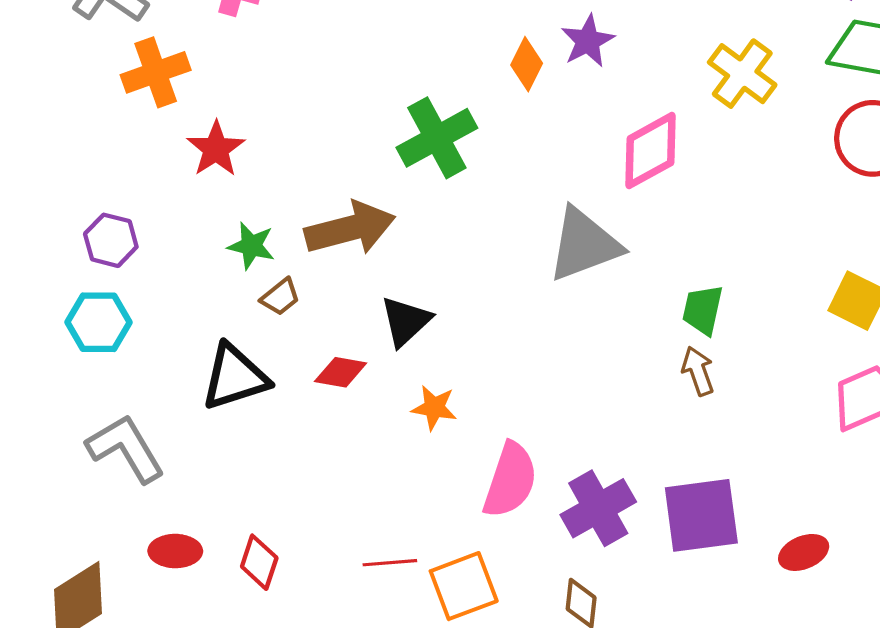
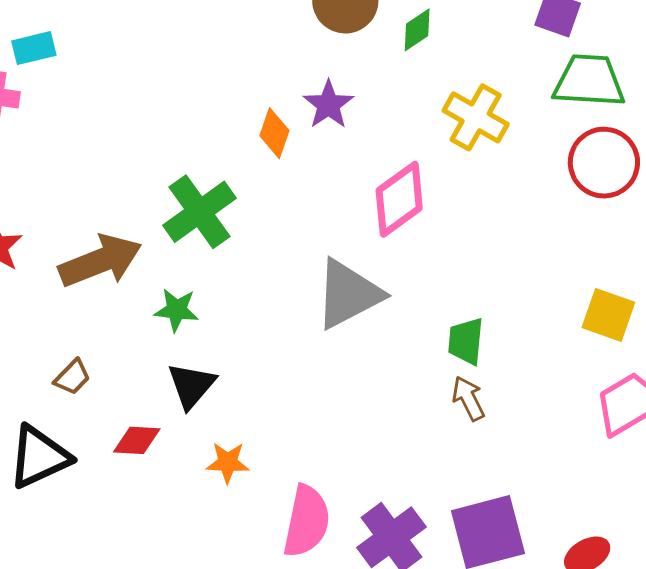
brown arrow: (350, 228) -> (100, 261), moved
green star: (251, 246) -> (177, 310), moved

